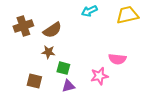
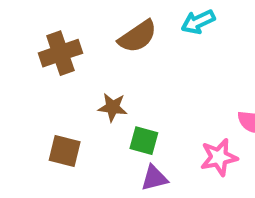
brown semicircle: (52, 30) -> (138, 36), moved
brown square: (34, 81) -> (65, 151), moved

